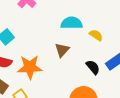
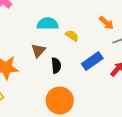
black semicircle: (93, 67) -> (56, 66), moved, turned 35

